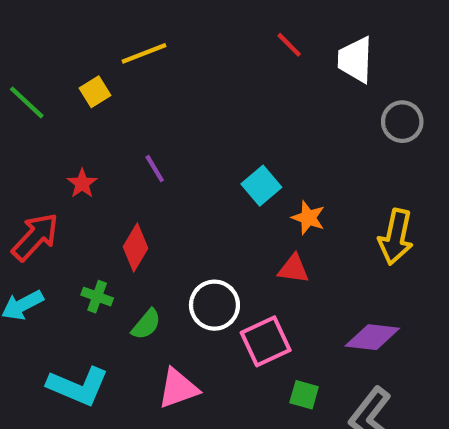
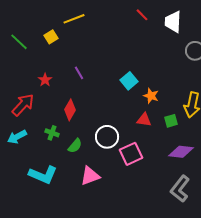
green square: (304, 395) -> (171, 121), moved, turned -32

